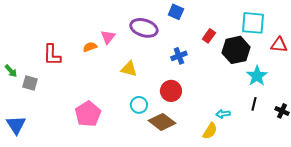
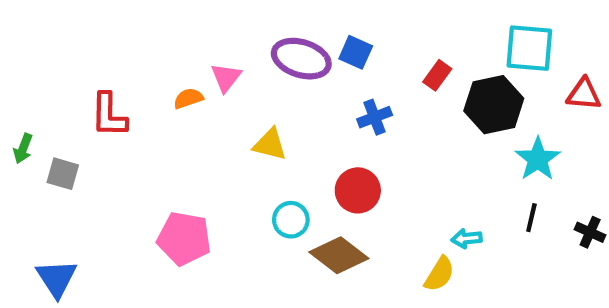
blue square: (176, 12) -> (356, 52), moved
green arrow: (11, 71) -> (23, 149), turned 64
pink pentagon: (88, 114) -> (184, 239), turned -30
blue triangle: (16, 125) -> (56, 278), moved

